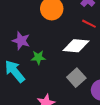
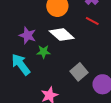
white diamond: (76, 46) -> (62, 35), moved, turned 35

